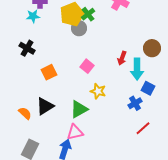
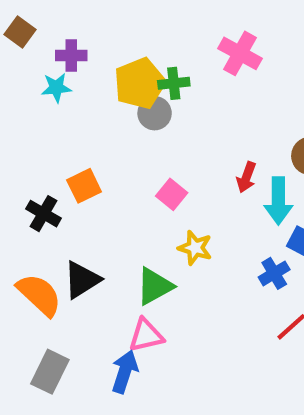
green cross: (88, 14) -> (174, 83), turned 32
black cross: (27, 48) -> (43, 214), moved
orange square: (49, 72) -> (84, 186), moved
orange semicircle: (25, 113) -> (39, 295), size x1.6

